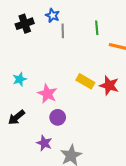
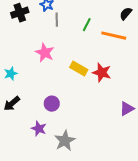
green line: (97, 28) -> (87, 25), moved, turned 32
cyan star: (20, 79) -> (11, 74), moved
pink star: (47, 94) -> (45, 53), moved

